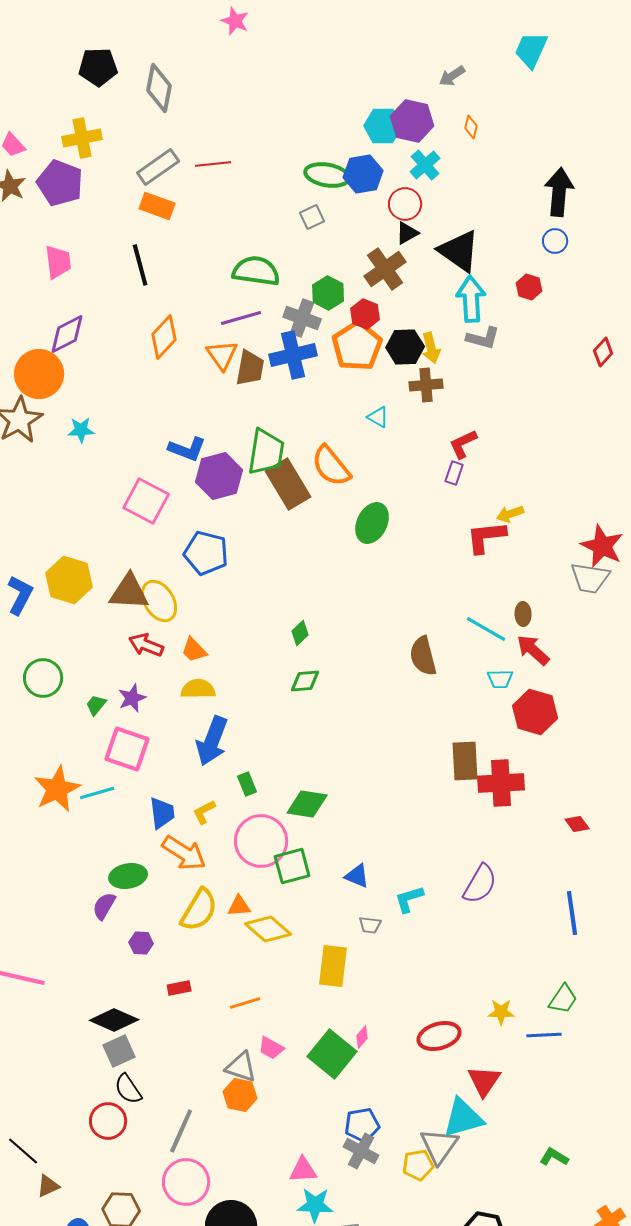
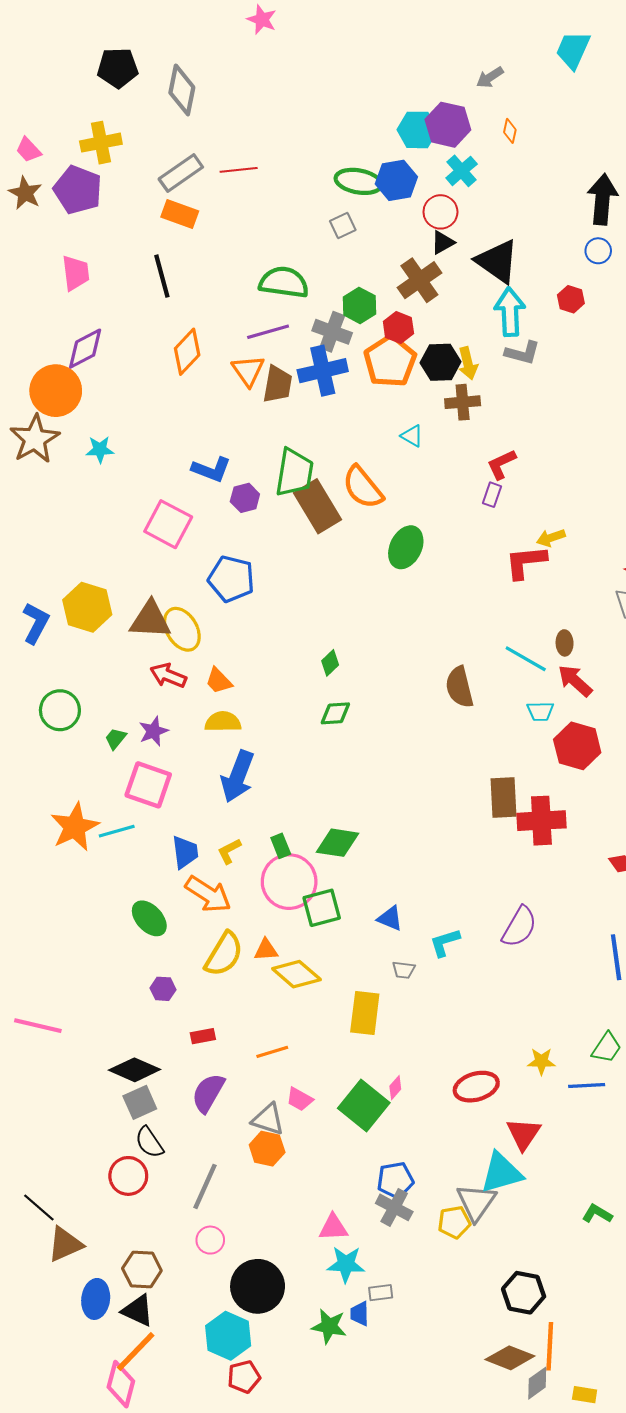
purple hexagon: (219, 476) -> (245, 498), size x0.6
green rectangle: (247, 784) -> (281, 846), moved
green ellipse: (128, 876) -> (149, 918), turned 57
purple semicircle: (104, 906) -> (208, 1093), moved, size x1.4
pink circle: (186, 1182) -> (210, 1240), size x0.6
brown triangle: (48, 1186) -> (65, 1244), size x1.5

